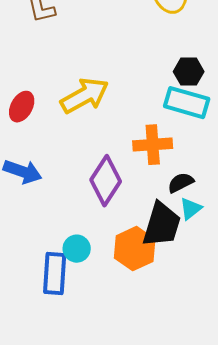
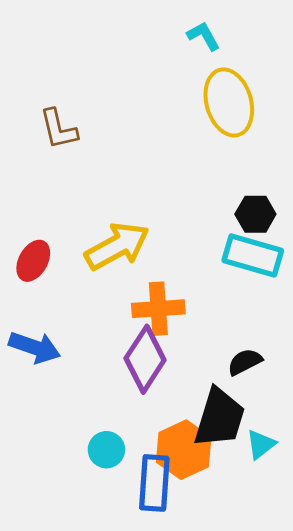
orange cross: (153, 145) -> (158, 309), moved
cyan triangle: (191, 209) -> (261, 444), moved
blue rectangle: (55, 274) -> (154, 483), moved

